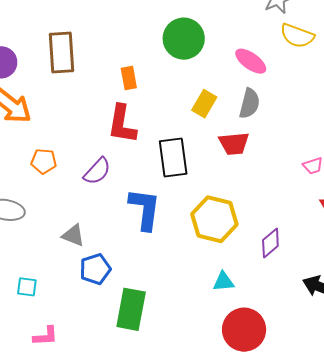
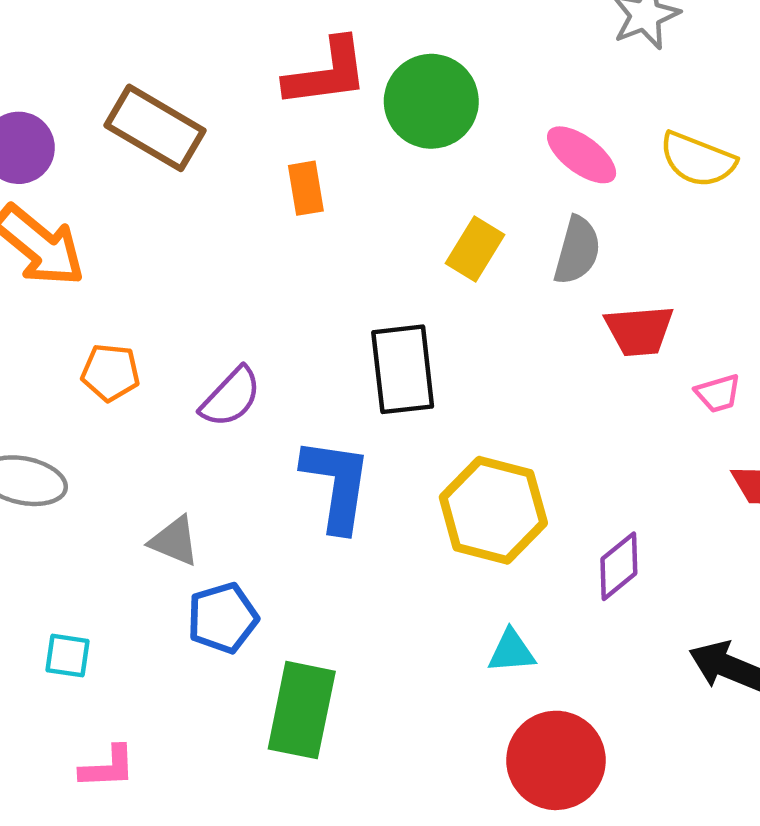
yellow semicircle: (297, 36) -> (698, 160), moved
brown rectangle: (62, 52) -> (155, 128), turned -57
red L-shape: (122, 124) -> (327, 73), moved, turned -108
red trapezoid: (234, 144) -> (639, 331), moved

